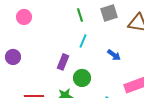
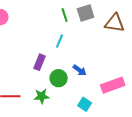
green line: (80, 15) -> (65, 15), moved
blue arrow: (114, 55) -> (80, 70), moved

